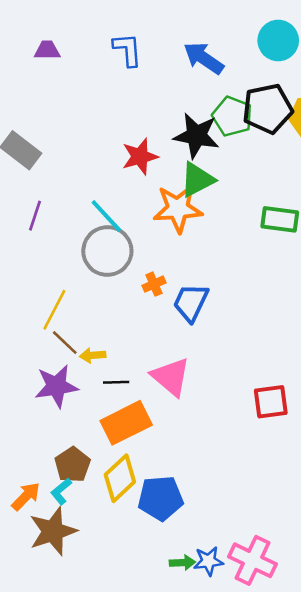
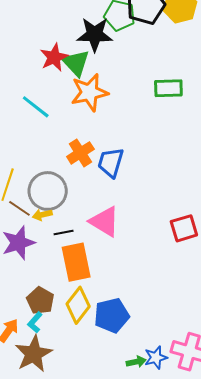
green triangle: (197, 180) -> (76, 63), moved, turned -36
gray circle: (107, 251) -> (48, 191), moved
orange cross: (154, 284) -> (80, 153), size x1.5
orange rectangle: (126, 423) -> (76, 262), turned -66

